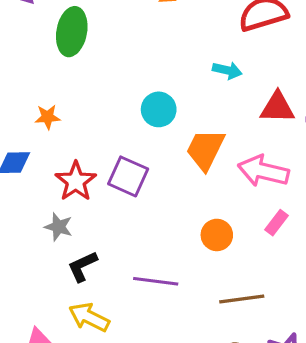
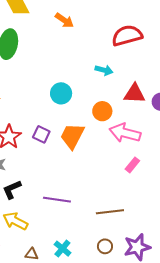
orange trapezoid: (205, 149) -> (72, 136), moved
purple square: (128, 176) -> (41, 134), size x0.7
orange circle: (217, 235) -> (102, 111), moved

